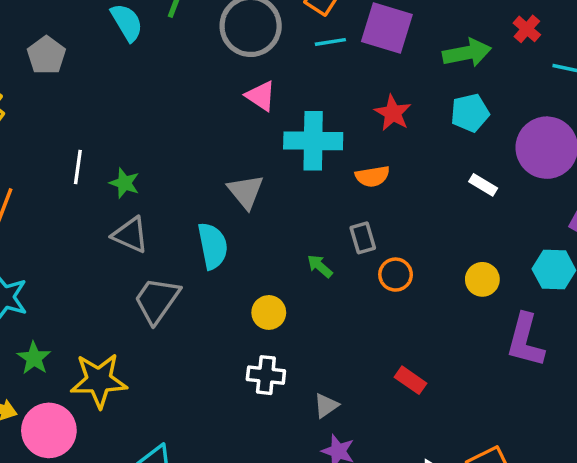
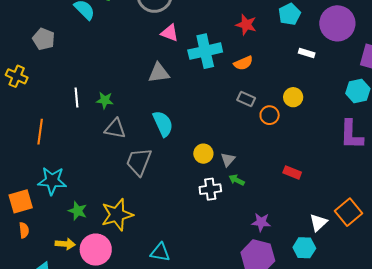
gray triangle: (246, 192) -> (159, 73), moved, turned -45
gray rectangle: (363, 238) -> (246, 99), turned -36
green arrow: (320, 266) -> (237, 180), moved
yellow circle: (482, 279) -> (293, 97), moved
gray triangle: (326, 406) -> (228, 160), moved

